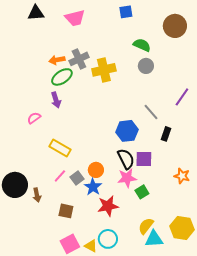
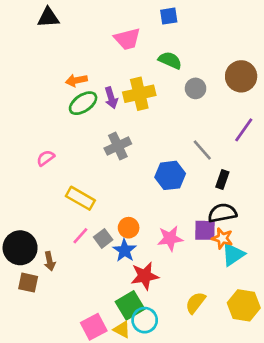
pink trapezoid: (75, 18) -> (127, 39), moved
brown circle: (175, 26) -> (241, 76), moved
green semicircle: (142, 45) -> (170, 60), moved
gray cross: (79, 59) -> (118, 146), moved
purple arrow: (56, 100) -> (111, 98), moved
black semicircle: (126, 159) -> (222, 213), moved, turned -75
purple square: (144, 159) -> (205, 230), moved
orange star: (182, 176) -> (222, 238), moved
green square: (142, 192) -> (130, 305), moved, size x1.5
brown square: (66, 211) -> (28, 283), moved
cyan triangle: (154, 239) -> (233, 254), moved, turned -30

